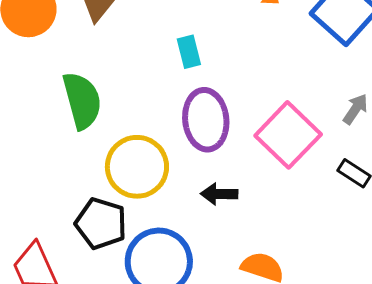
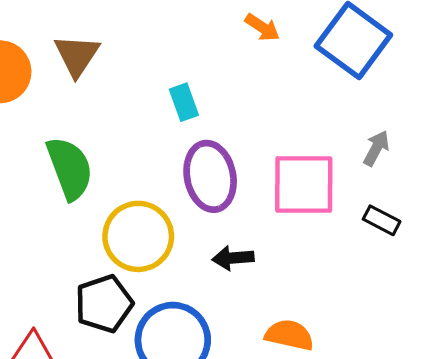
pink square: (288, 135) -> (304, 184), turned -38
black pentagon: (101, 223) -> (104, 304), turned -30

